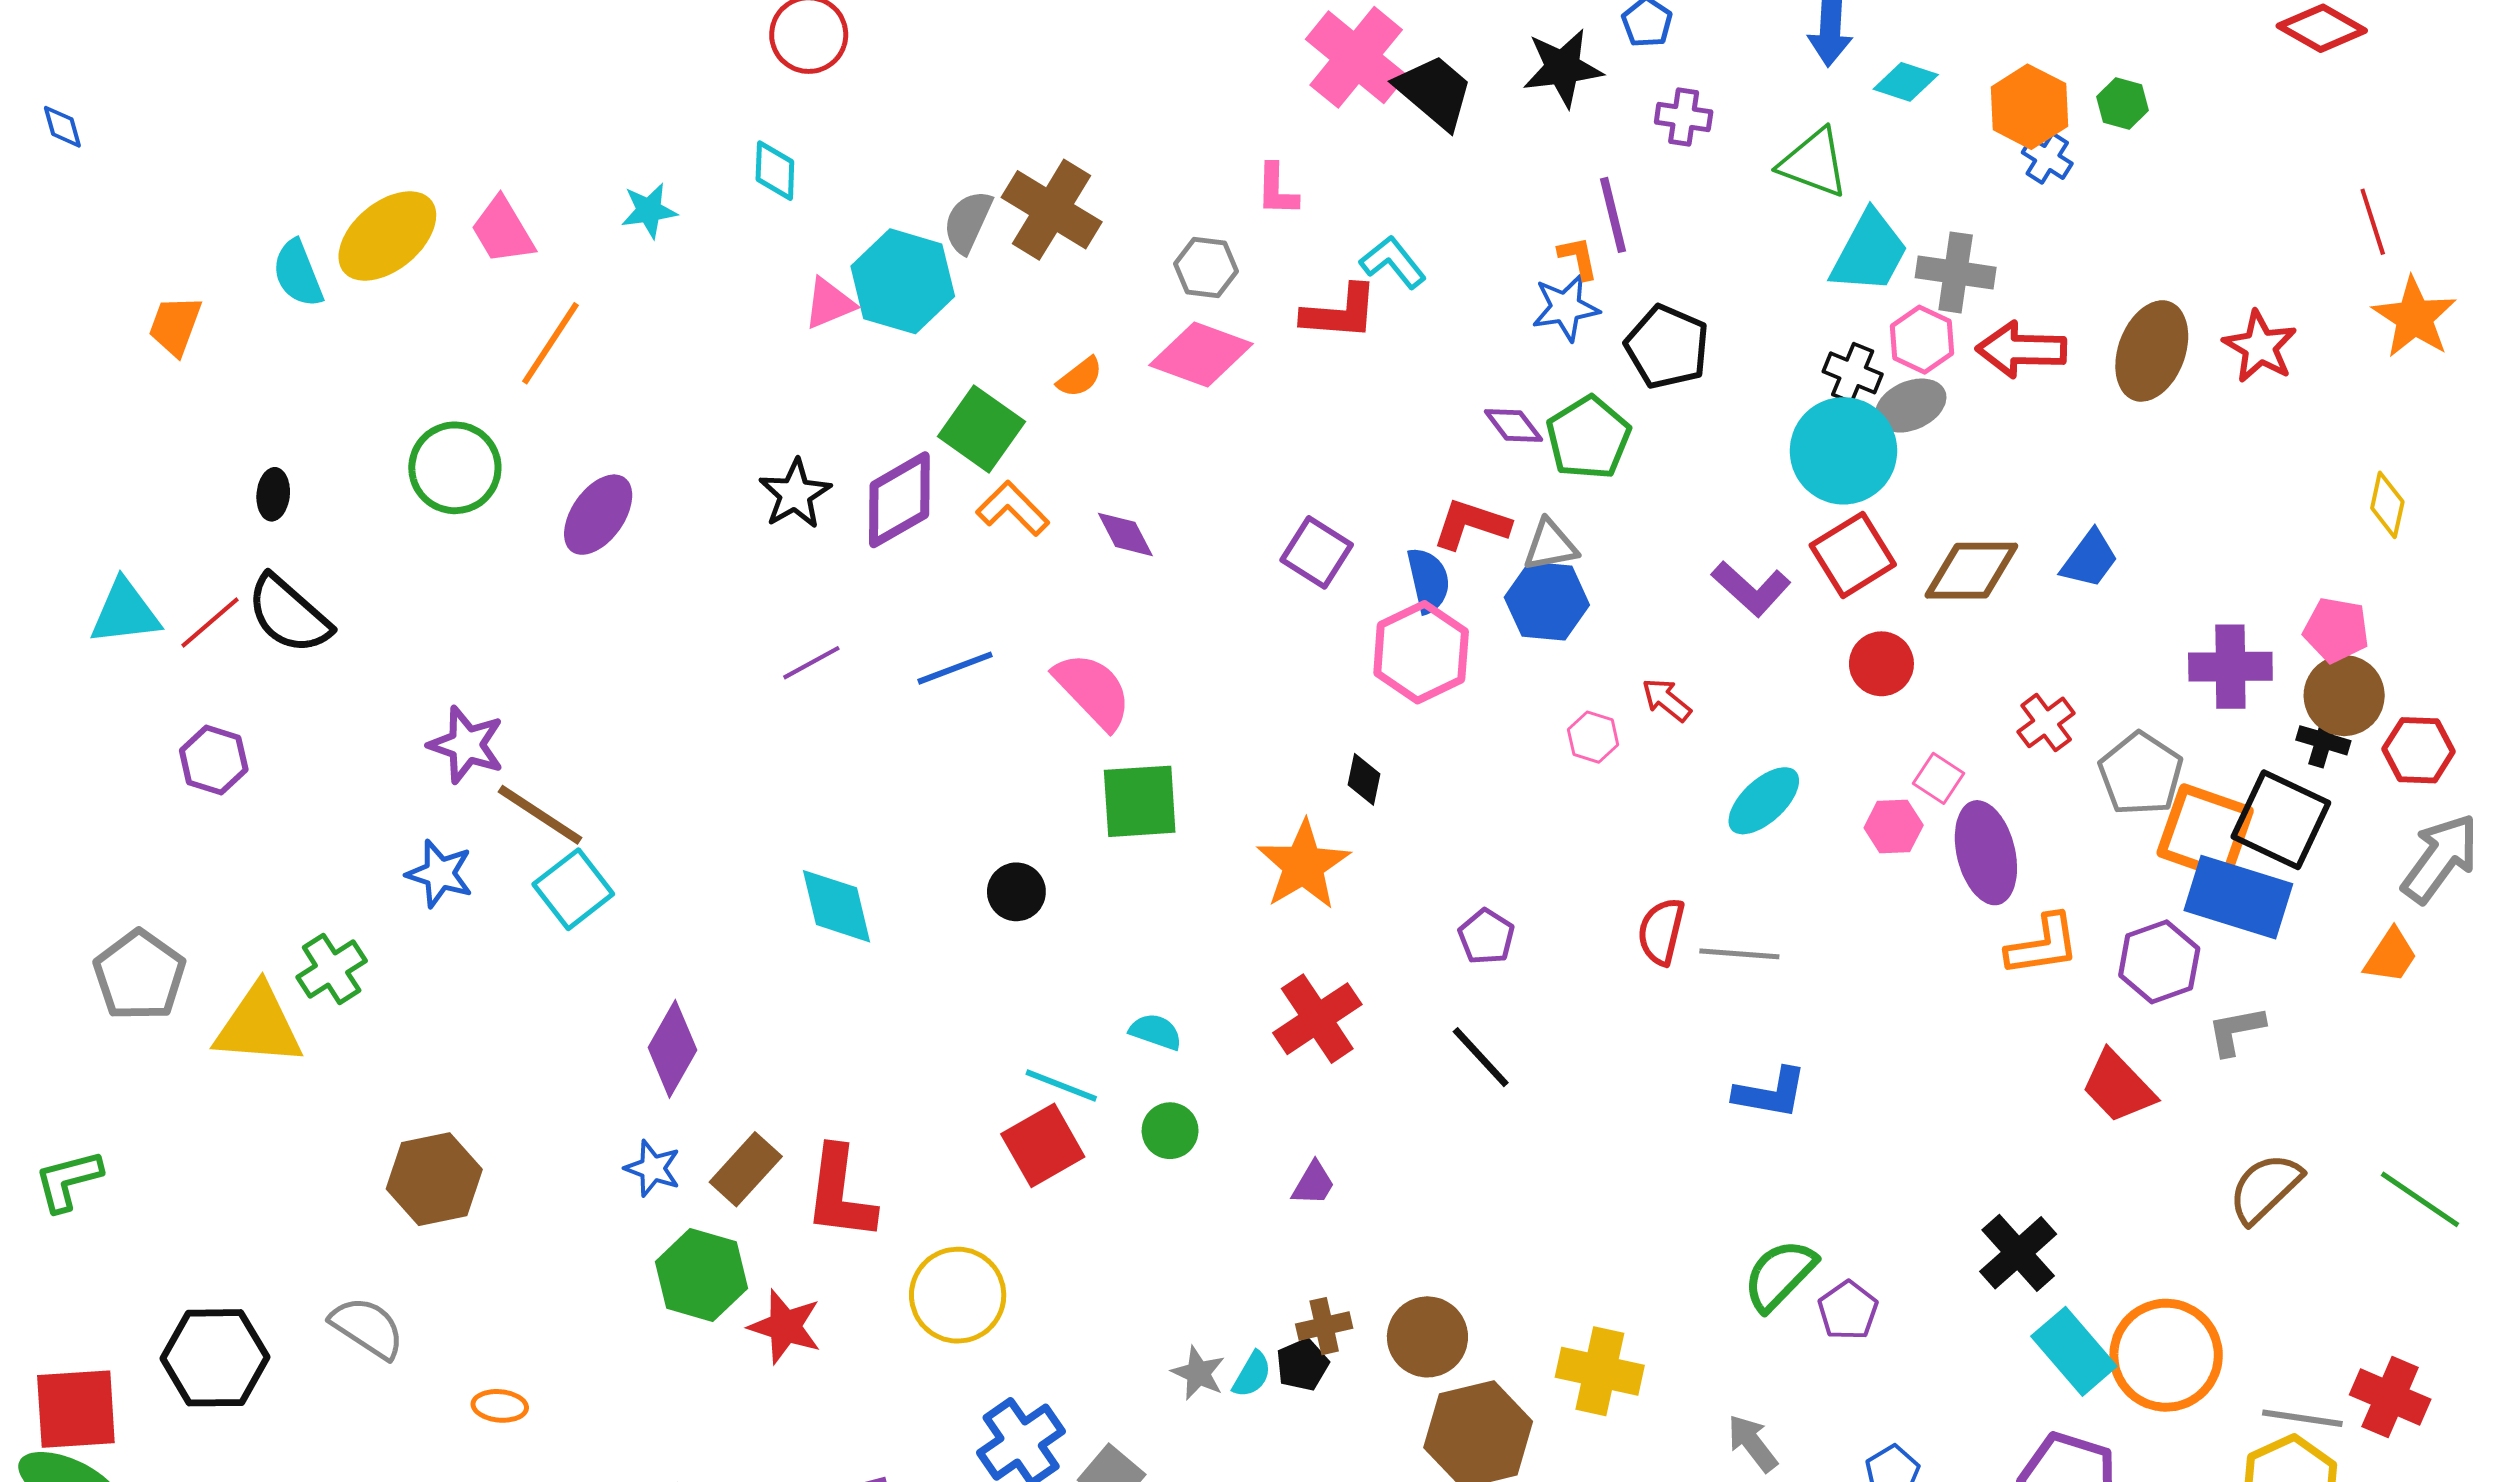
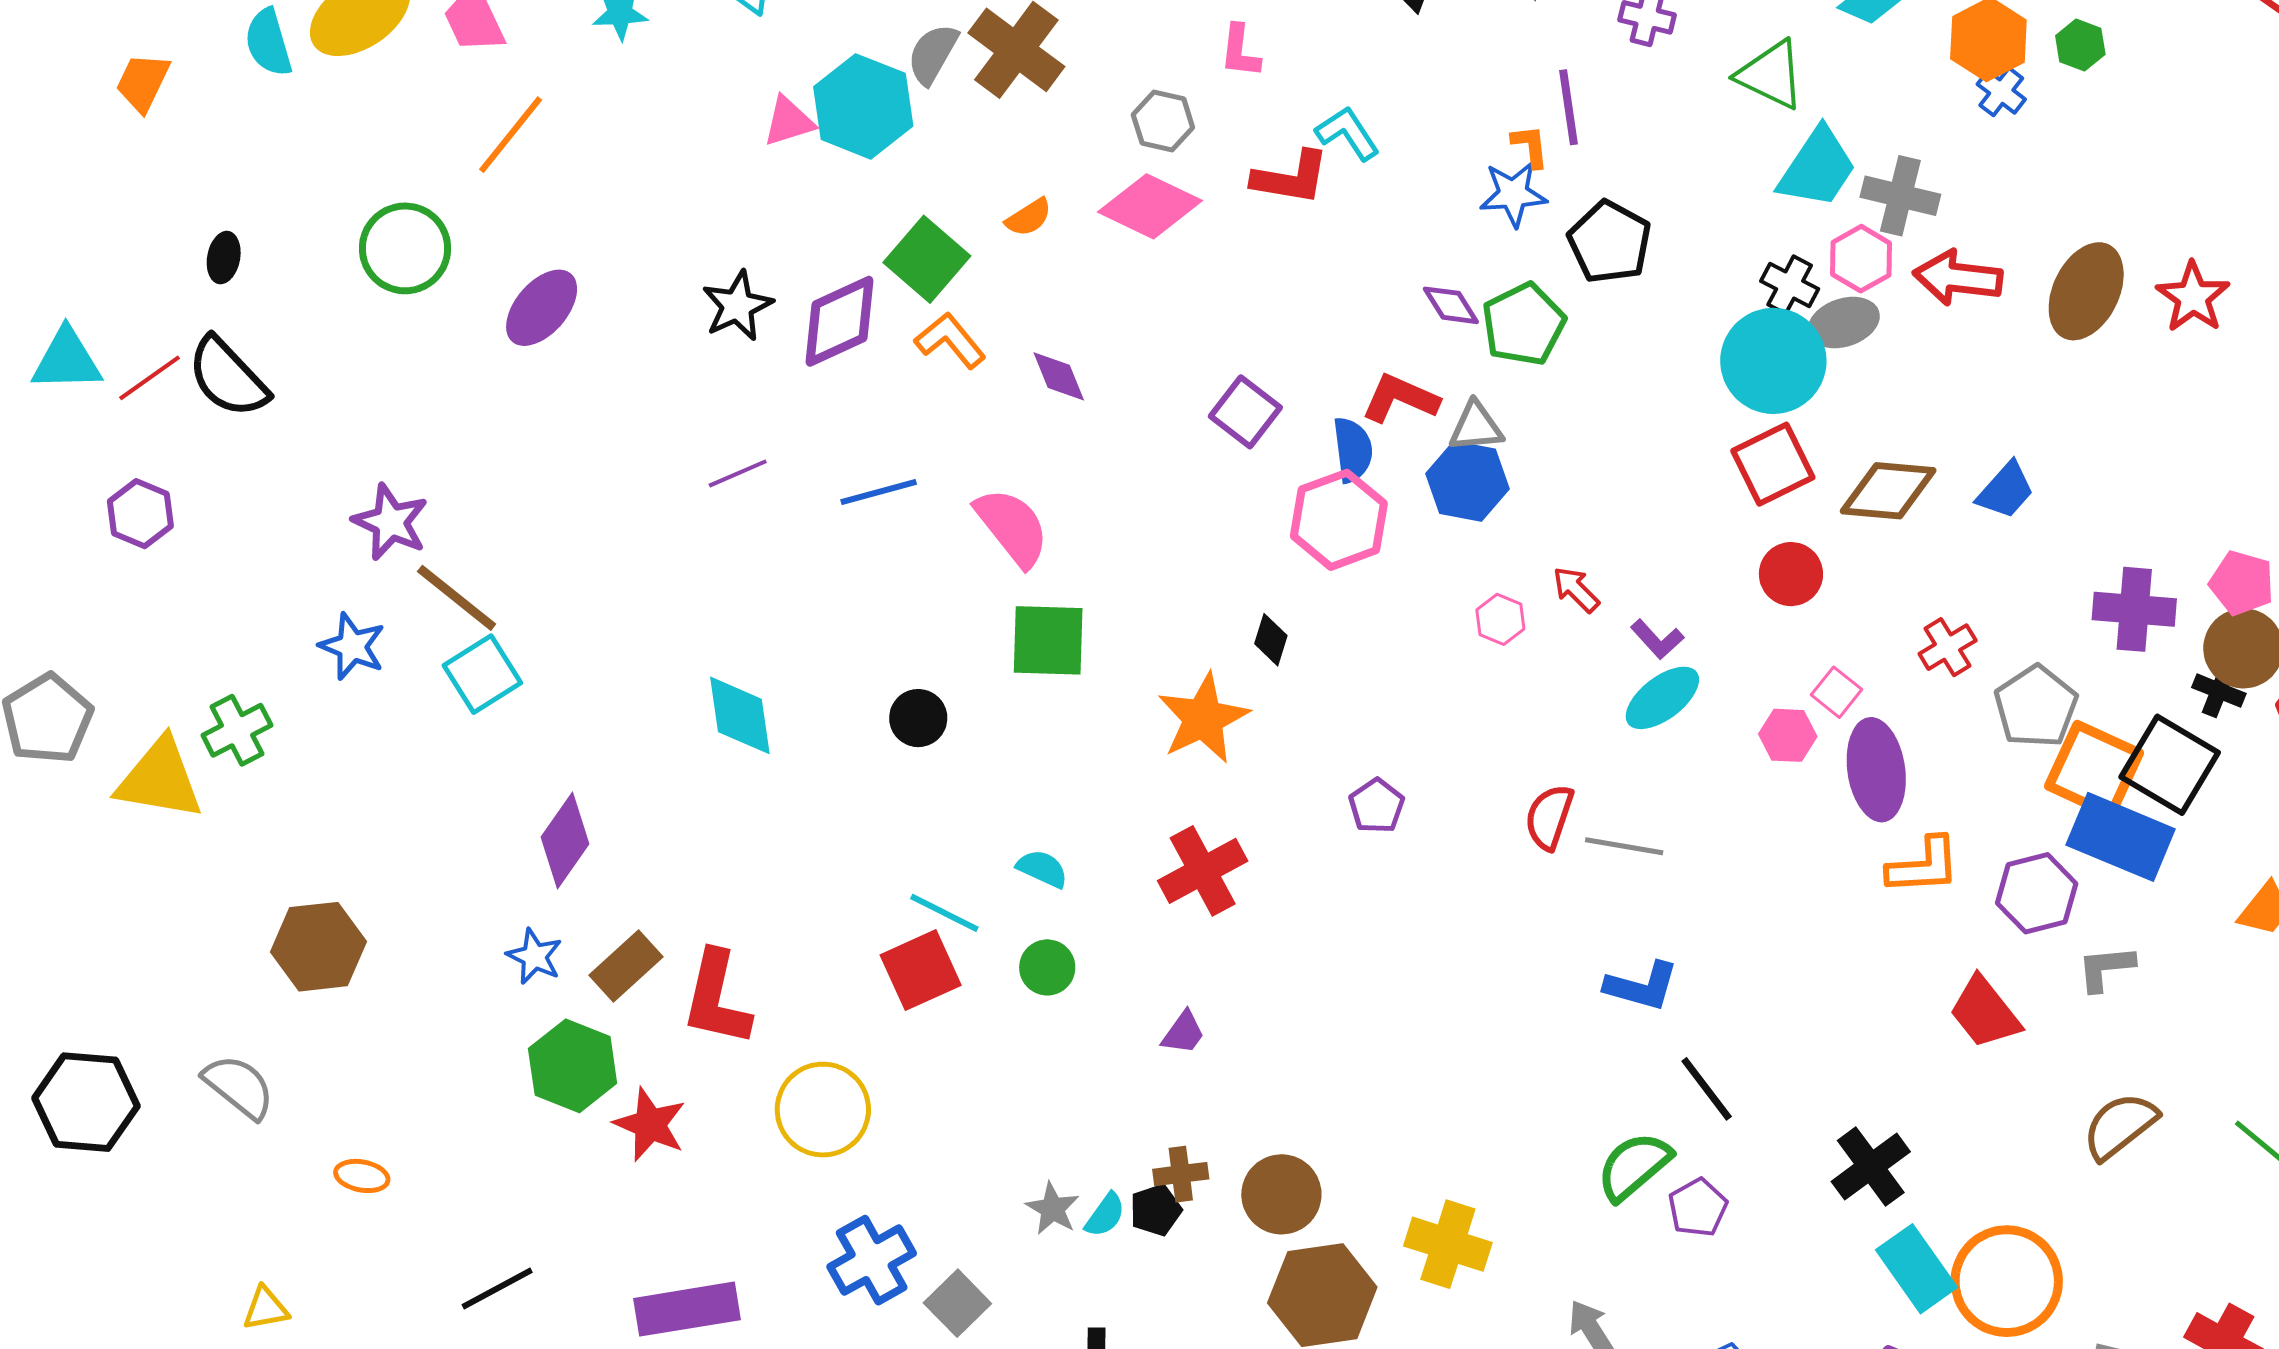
purple L-shape: (1751, 589) -> (1657, 639), moved, size x0.7
black line: (1481, 1057) -> (1707, 1089), moved

